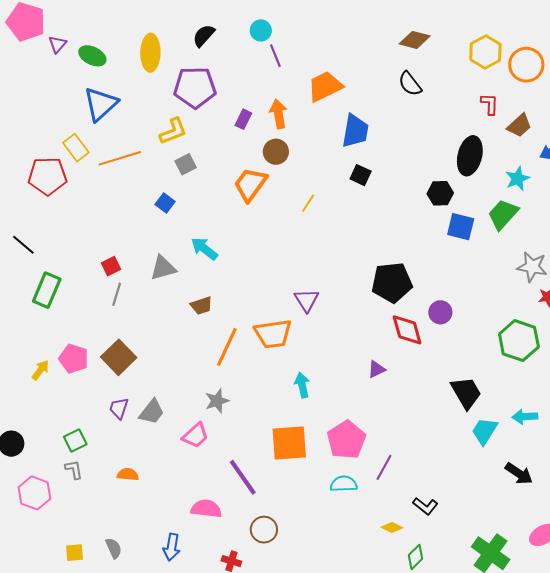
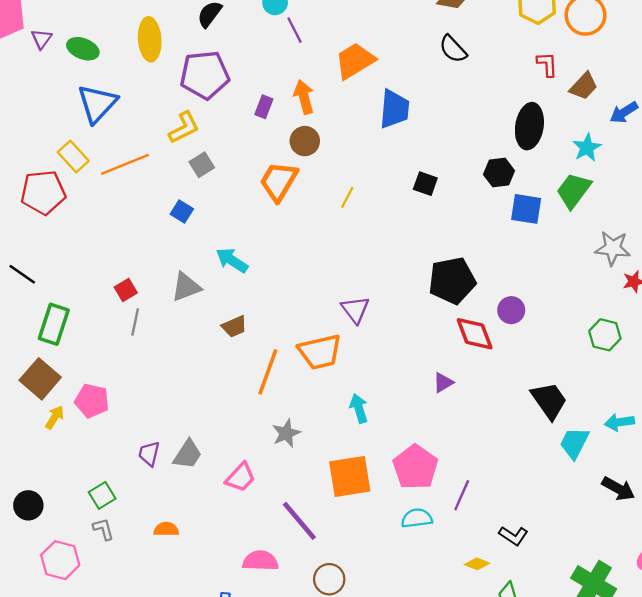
black square: (361, 175) -> (425, 184), moved
green hexagon: (519, 341) -> (605, 335), size x0.7
brown square: (119, 357) -> (40, 379), moved
gray star: (217, 401) -> (286, 433), moved

